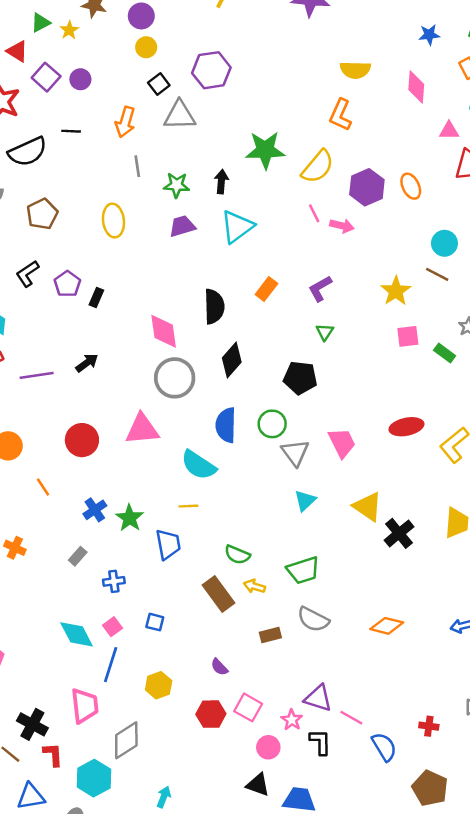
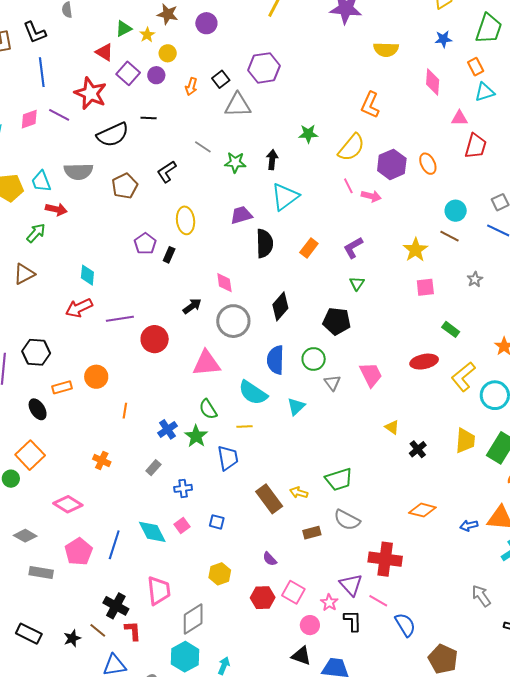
yellow circle: (146, 47) -> (168, 53), moved
yellow semicircle: (355, 70) -> (386, 50), moved
orange arrow: (125, 122) -> (191, 87), moved, size x0.7
green star: (265, 150) -> (308, 134), size x0.6
gray line: (137, 166) -> (203, 147), turned -48
yellow ellipse: (113, 221) -> (186, 220), moved
purple trapezoid: (182, 226) -> (241, 215), moved
black L-shape: (27, 274) -> (167, 172), moved
black semicircle: (214, 307) -> (265, 243), moved
pink diamond: (164, 331) -> (224, 283), size x0.7
green rectangle: (445, 353) -> (451, 329), moved
black arrow: (87, 363) -> (192, 306), moved
red circle: (82, 440) -> (155, 339), moved
gray triangle: (295, 453) -> (332, 383), size x0.7
orange line: (43, 487) -> (125, 411), turned 42
cyan triangle: (305, 501) -> (296, 406), moved
yellow triangle: (368, 507) -> (392, 427), size x0.6
black cross: (399, 533) -> (418, 449), size x0.7
green semicircle: (237, 555) -> (208, 409), moved, turned 35
orange diamond: (387, 626) -> (422, 510), moved
blue line: (111, 665) -> (114, 545), moved
purple triangle: (318, 698) -> (351, 585), turned 30
red cross: (429, 726) -> (385, 559), moved, size x2.0
cyan hexagon: (94, 778) -> (185, 657), moved

